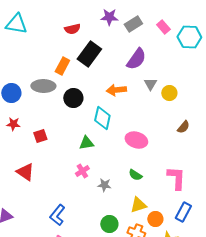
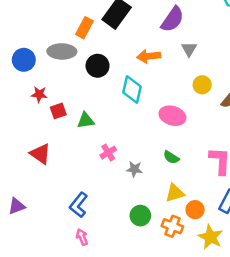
yellow circle: (169, 93) -> (202, 85), moved
red star: (13, 124) -> (39, 94), moved
green triangle: (86, 143) -> (86, 120), moved

